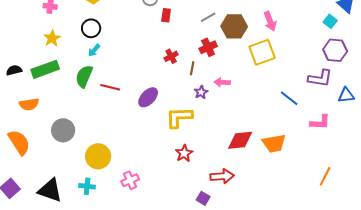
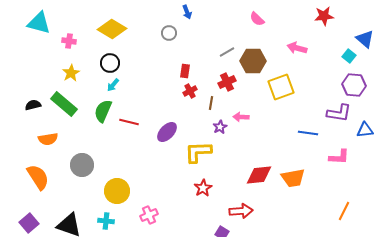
red rectangle: (166, 15) -> (185, 71), moved
pink arrow: (270, 21) -> (297, 48), moved, turned 126
green rectangle: (45, 69) -> (64, 104), turned 60
blue line: (289, 98) -> (308, 133), turned -30

